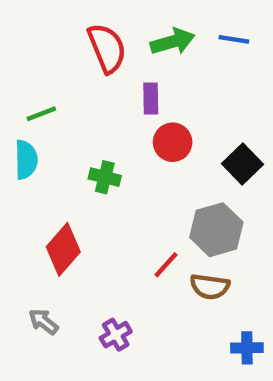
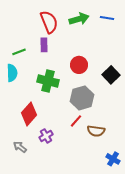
purple rectangle: (151, 98) -> (44, 45), moved
green cross: (105, 177) -> (48, 81), size x1.5
gray hexagon: (216, 230) -> (82, 98), moved
purple cross: (116, 335) -> (46, 136), moved
blue cross: (247, 348) -> (113, 159), turned 32

